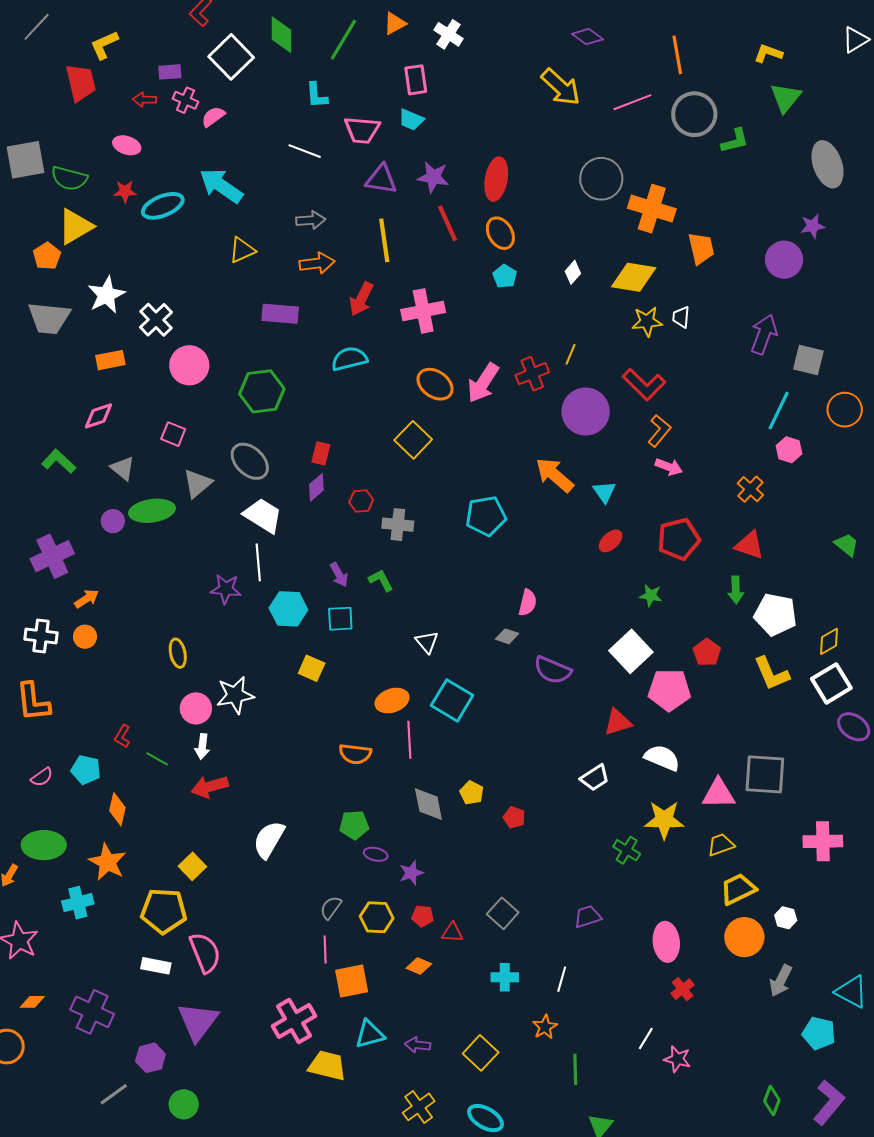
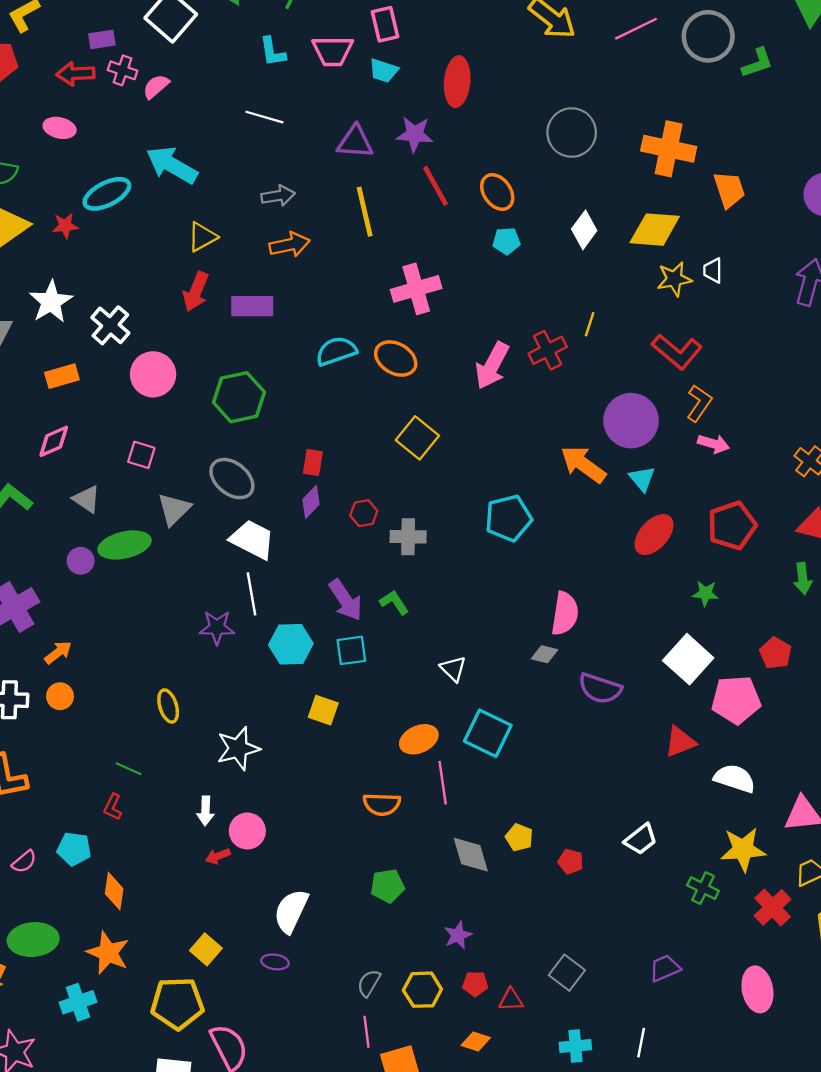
red arrow: (144, 100) -> (75, 74), size x1.4
pink trapezoid: (362, 130) -> (333, 51), moved
red ellipse: (496, 179) -> (457, 82), moved
gray circle: (601, 179) -> (572, 133), moved
red star: (125, 191) -> (65, 226), moved
white diamond: (573, 272) -> (584, 230), size x1.4
cyan pentagon: (505, 276) -> (506, 241), turned -30
red arrow: (361, 299) -> (196, 292), moved
orange ellipse: (435, 384) -> (396, 359), moved
purple circle: (586, 412) -> (631, 421), moved
red ellipse: (611, 541) -> (654, 535), size x1.5
purple arrow: (339, 575) -> (346, 600), size x1.5
pink semicircle: (528, 603) -> (565, 614), size x1.4
pink circle: (196, 708) -> (247, 831), moved
green line: (157, 759) -> (129, 769), moved
white trapezoid: (595, 778) -> (641, 839), moved
red arrow: (210, 787) -> (218, 856), size x0.6
purple ellipse: (376, 854) -> (275, 962), moved
red cross: (683, 989) -> (773, 907), moved, size x1.4

